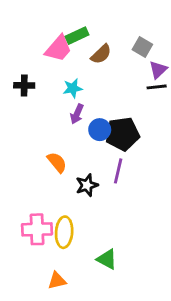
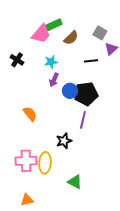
black cross: (24, 85) -> (17, 60), turned 32
black line: (157, 87) -> (91, 61), moved
orange semicircle: (57, 162) -> (30, 114), moved
black star: (87, 185) -> (64, 141), moved
orange triangle: (57, 281) -> (27, 200), moved

